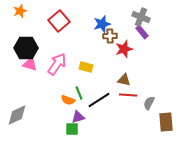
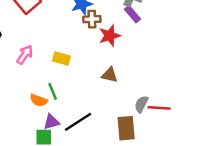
pink arrow: (57, 64) -> (25, 55), size x0.7
red line: (128, 95) -> (159, 108), moved
black line: (99, 100) -> (78, 122), moved
brown rectangle: (166, 122) -> (126, 128), moved

